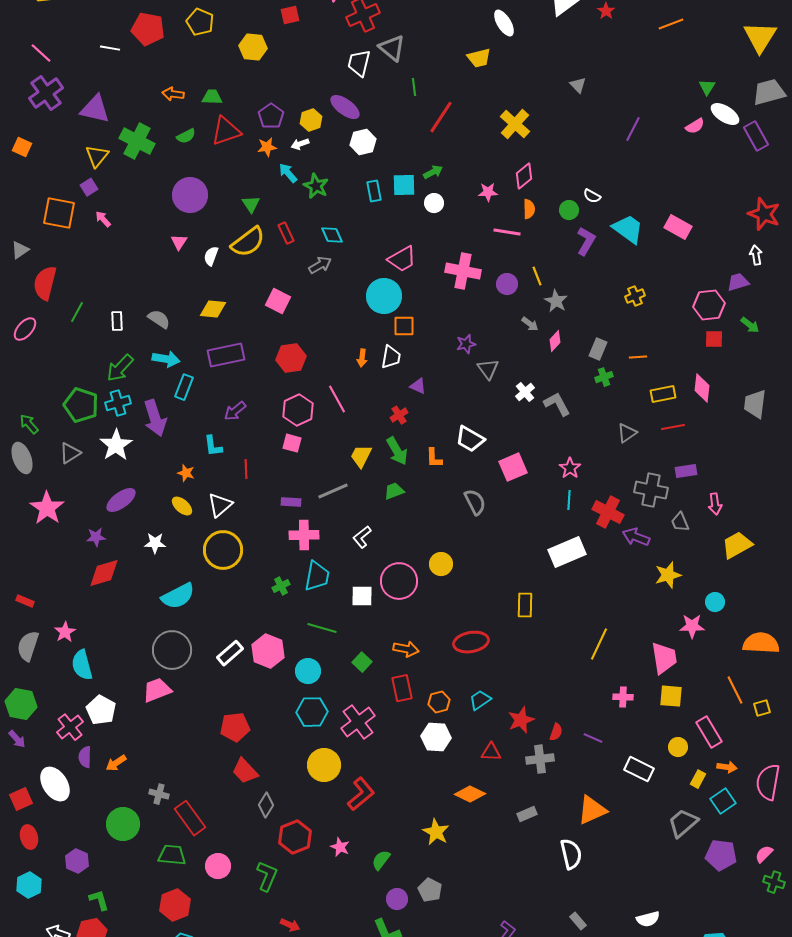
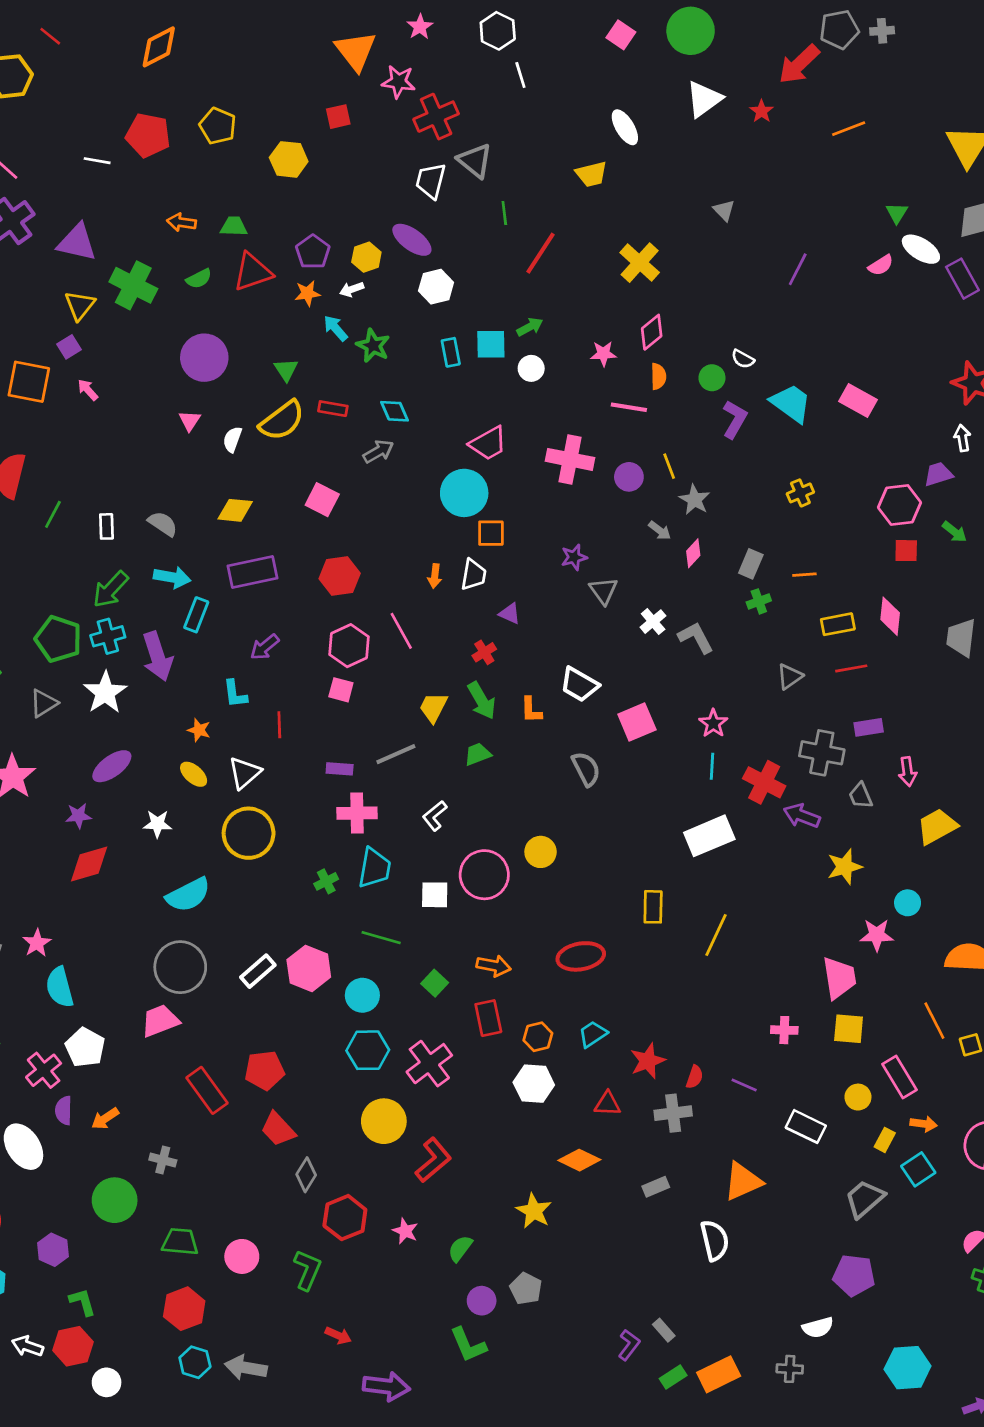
red rectangle: (286, 233) -> (333, 409), turned -55
yellow line: (599, 644) -> (716, 935), moved
red rectangle: (190, 818) -> (207, 1090), moved
purple pentagon: (721, 855) -> (854, 1275), moved
gray rectangle: (578, 921) -> (664, 1330), moved

